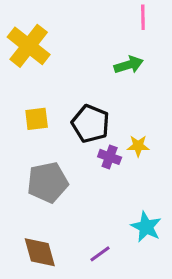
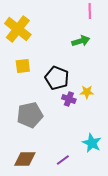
yellow square: (37, 119) -> (23, 66), moved
brown diamond: (40, 252) -> (25, 159), turned -75

